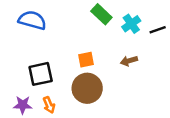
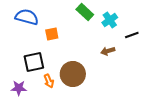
black line: (158, 30) -> (132, 35), moved
orange square: (86, 60) -> (52, 34), moved
orange arrow: (49, 105) -> (49, 81), moved

